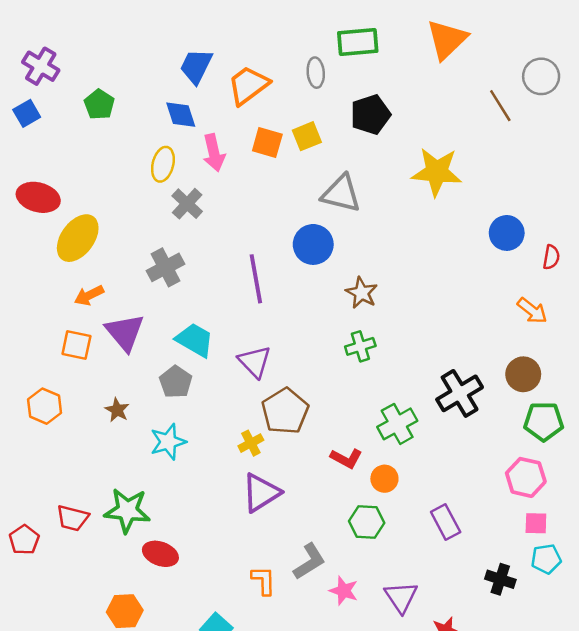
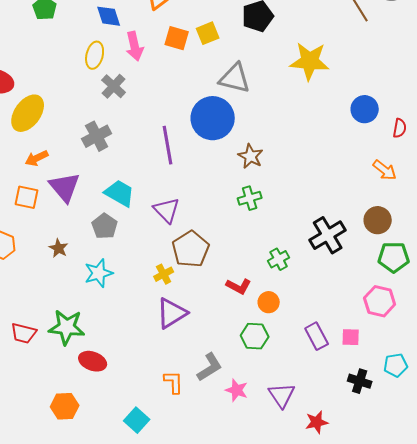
blue circle: (313, 244) -> (213, 118), size x1.4
green cross: (397, 424) -> (279, 259), size x0.7
pink square: (536, 523) -> (351, 337), moved

